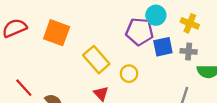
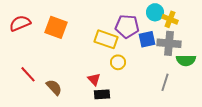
cyan circle: (156, 15) -> (155, 12), moved
gray cross: (189, 51) -> (169, 43), size x1.6
yellow rectangle: (96, 60) -> (106, 39), moved, turned -30

